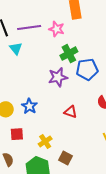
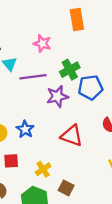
purple line: (29, 28) -> (33, 77), moved
pink star: (57, 29) -> (42, 44), moved
red triangle: (70, 112) -> (72, 136), size x1.5

